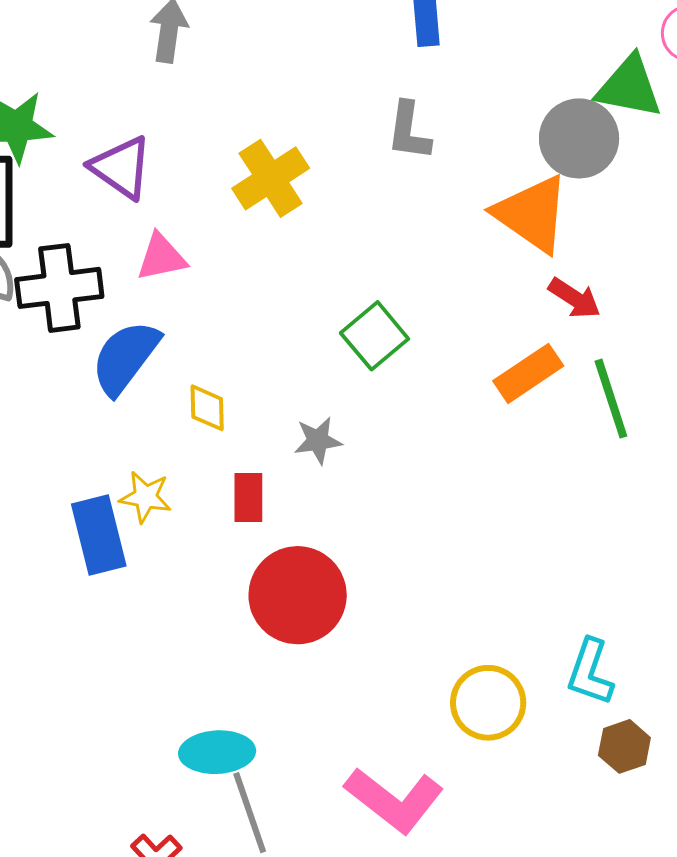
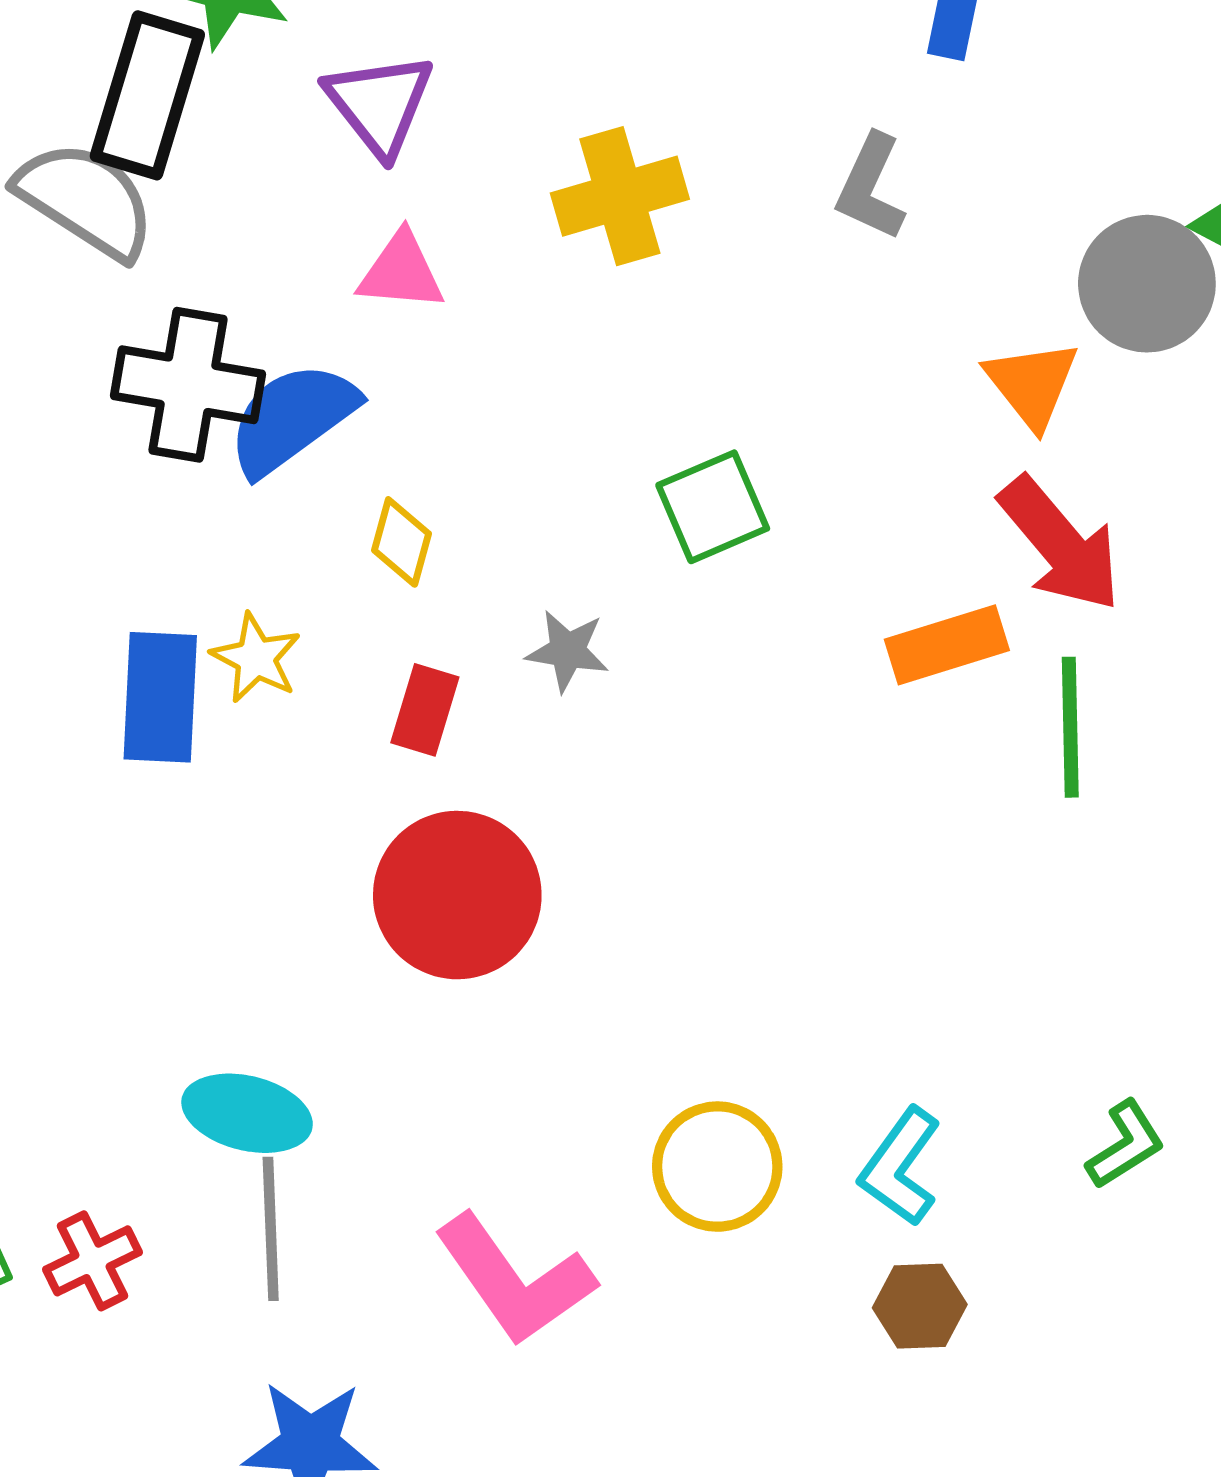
orange triangle: (532, 214) -> (1032, 384), size x0.7
black cross: (59, 288) -> (188, 385), moved
red arrow: (574, 298) -> (1060, 544), size x1.6

